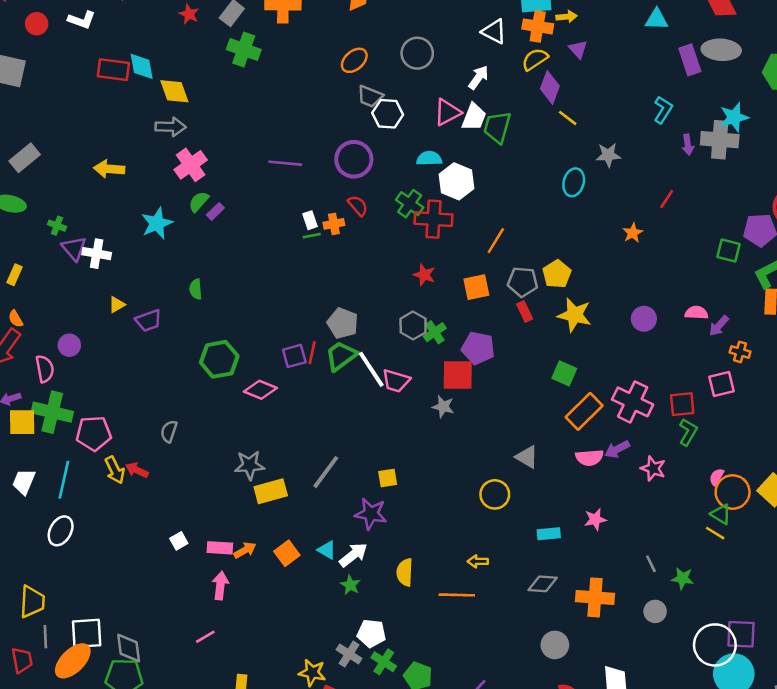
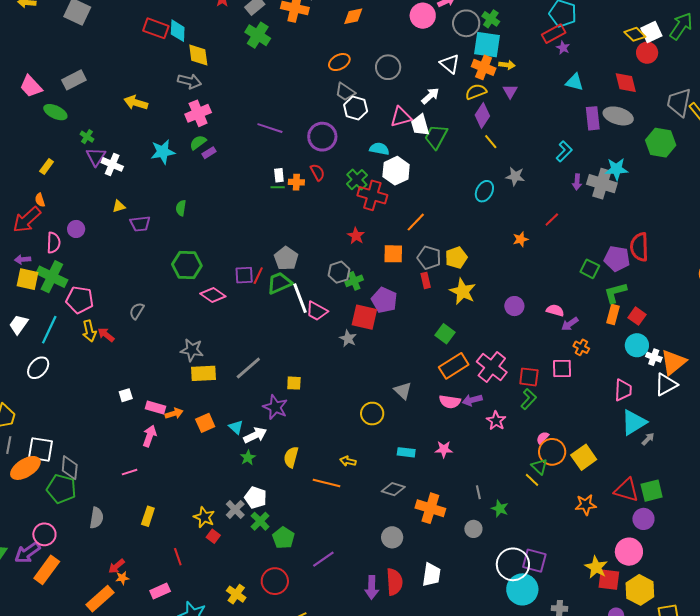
white trapezoid: (474, 117) -> (420, 125), turned 130

